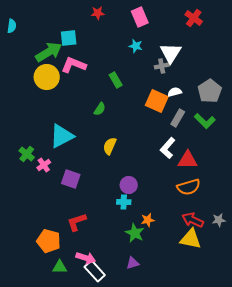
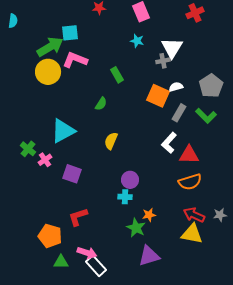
red cross: (194, 18) -> (195, 13), turned 30
purple triangle: (133, 263) -> (149, 256), moved, size x1.6

